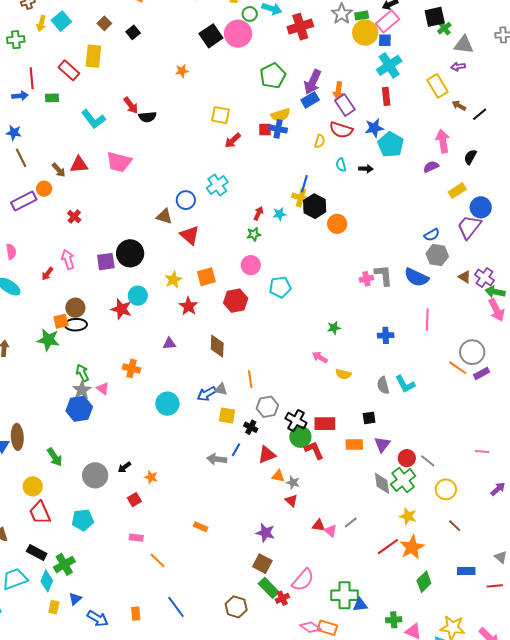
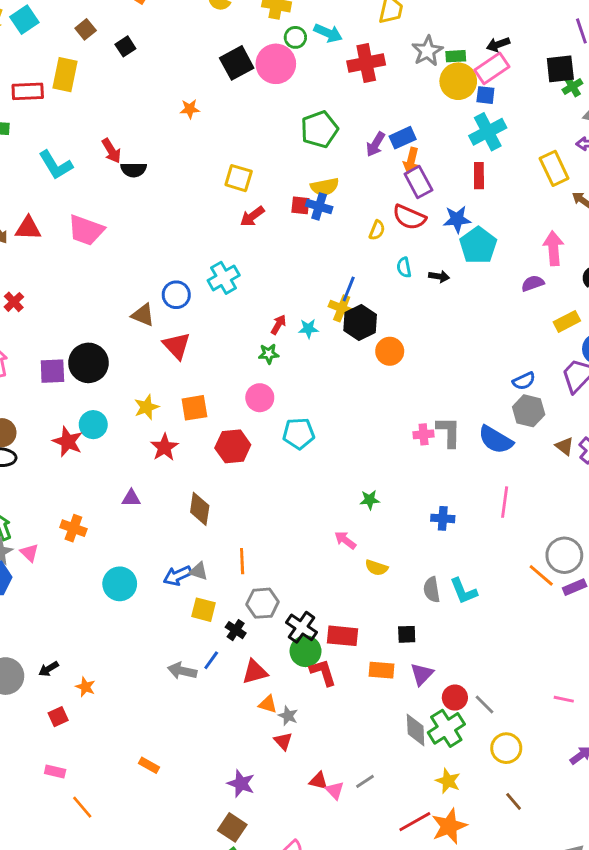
red rectangle: (69, 70) -> (28, 91), turned -50
purple arrow: (313, 82) -> (376, 144), size x0.7
blue rectangle: (310, 100) -> (403, 138), moved

